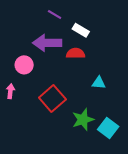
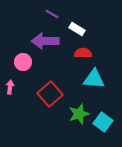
red semicircle: (76, 53) -> (83, 53), moved
cyan triangle: (99, 83) -> (94, 79), size x1.6

